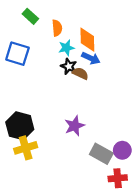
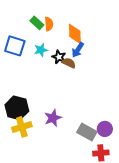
green rectangle: (30, 16) -> (37, 23), moved
cyan star: (66, 48) -> (41, 50), moved
blue arrow: (91, 58) -> (78, 50), turned 98
purple star: (75, 126) -> (53, 118), moved

